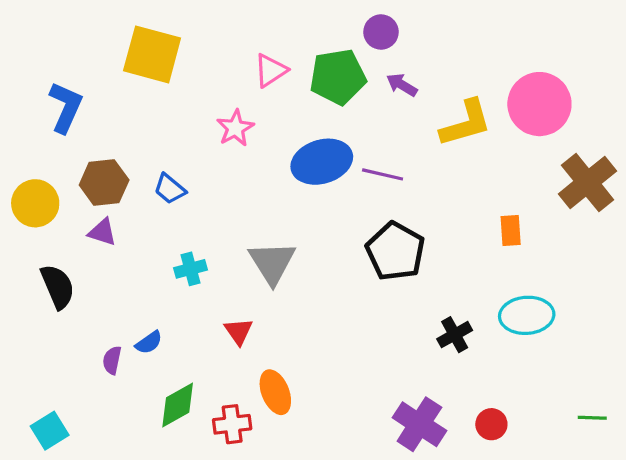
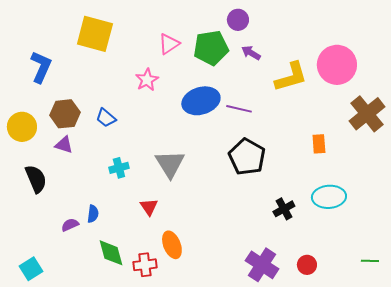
blue semicircle: (149, 343) -> (93, 214), turned -48
purple semicircle: (112, 360) -> (70, 225), turned 54
green diamond: (178, 405) -> (111, 253), turned -76

